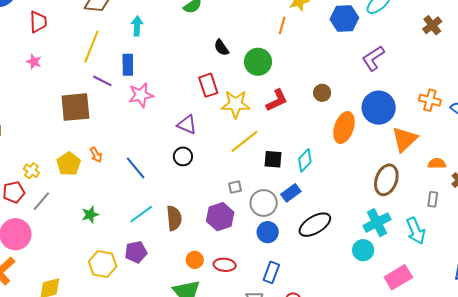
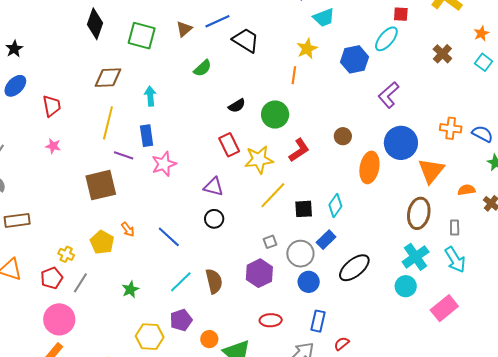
black semicircle: (221, 48) -> (237, 106), turned -78
gray rectangle: (433, 199) -> (455, 227), moved
orange circle: (195, 260) -> (209, 339), moved

